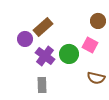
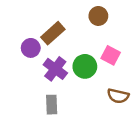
brown circle: (98, 21) -> (98, 16), moved

